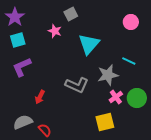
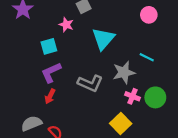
cyan square: (18, 40) -> (49, 46), moved
purple L-shape: (22, 67) -> (51, 72), moved
pink cross: (116, 97) -> (133, 96), turned -32
yellow square: (105, 122) -> (121, 123), turned -30

